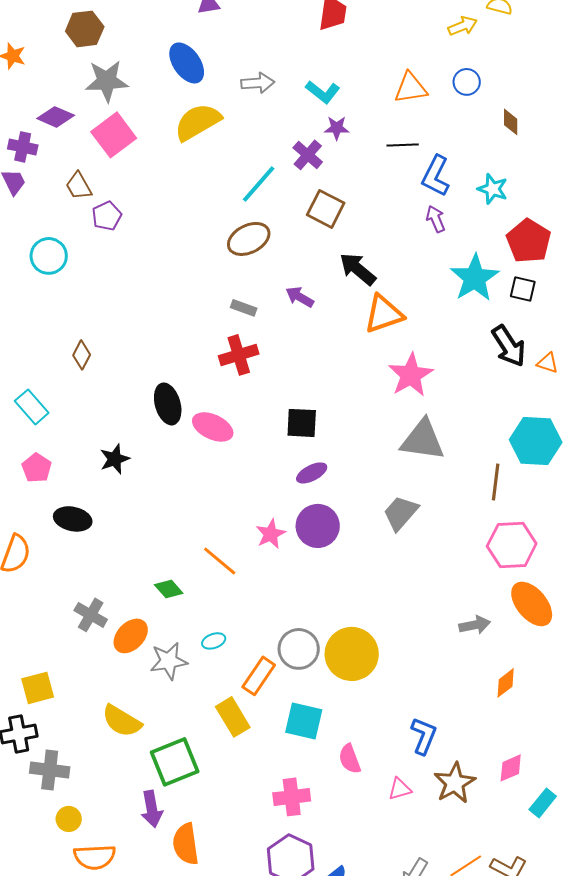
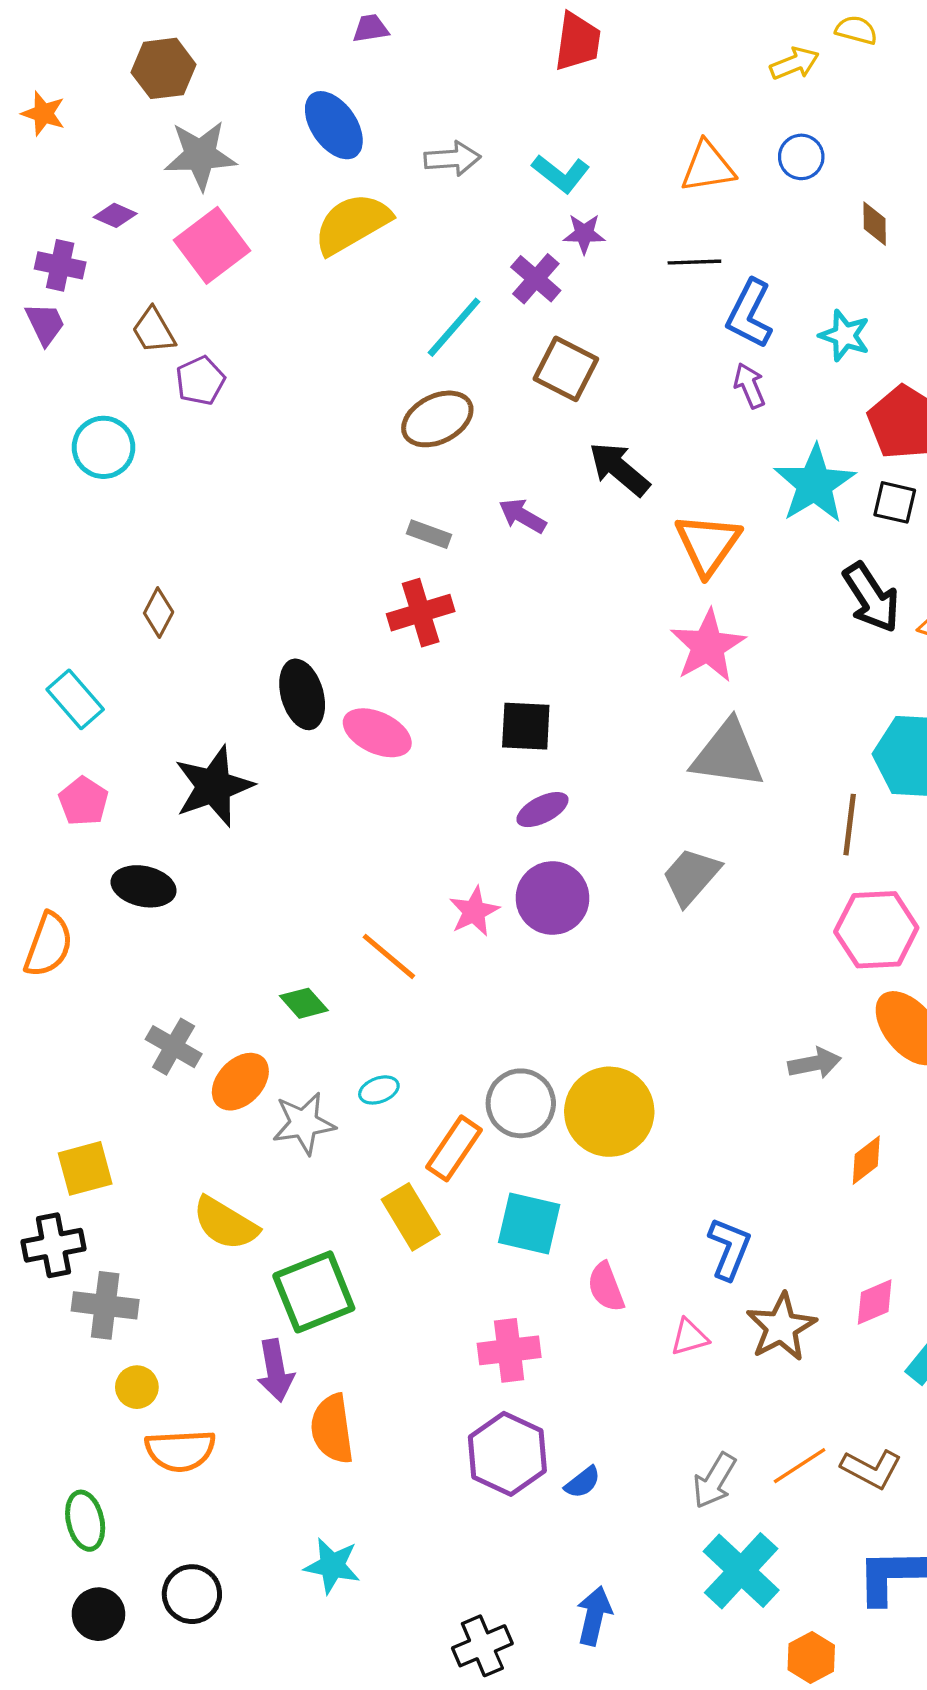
purple diamond: (56, 117) -> (115, 215), size x0.7
orange triangle: (384, 314) -> (708, 544), moved, turned -36
black star: (115, 459) -> (214, 786), size x1.6

